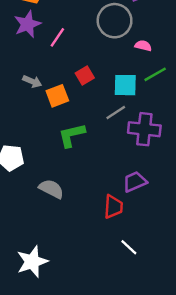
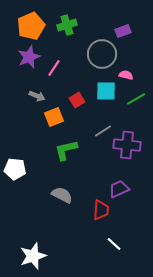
gray arrow: (32, 81) -> (37, 96), moved
cyan square: (125, 85) -> (106, 91), moved
gray semicircle: (51, 189) -> (62, 195), moved

